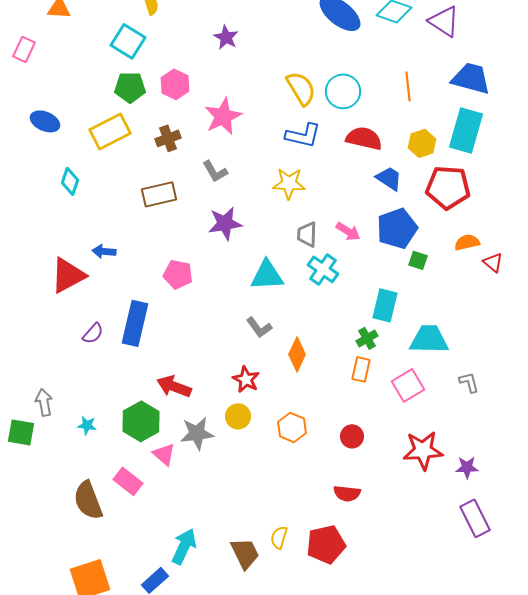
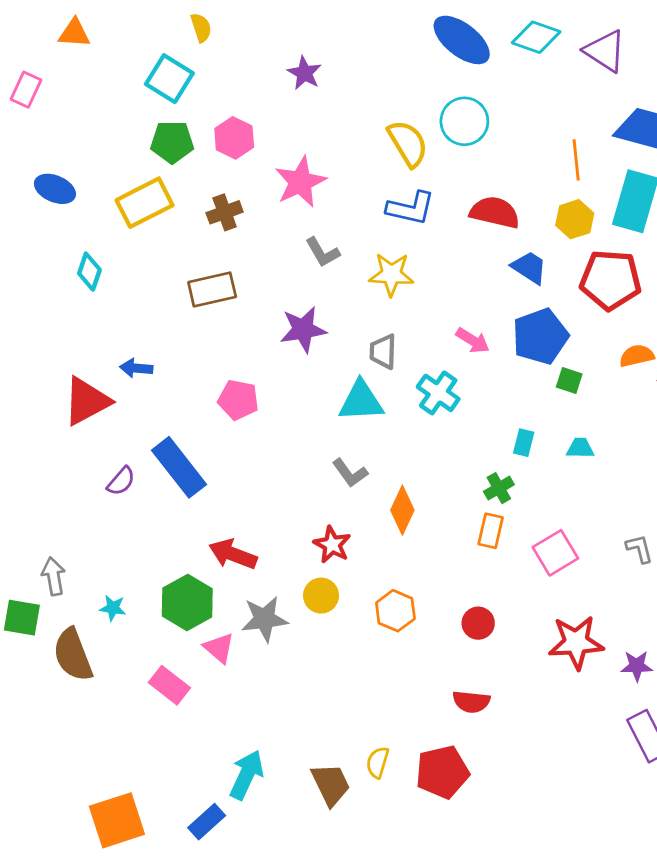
orange line: (408, 86) -> (576, 160), moved
cyan circle: (343, 91) -> (464, 121), moved
gray L-shape: (215, 171) -> (322, 252), moved
gray trapezoid: (307, 234) -> (383, 352), moved
cyan rectangle: (385, 305) -> (524, 443), size x0.6
blue rectangle: (135, 323) -> (179, 467), turned -51
cyan trapezoid: (429, 339) -> (580, 448), moved, size x0.5
brown semicircle: (88, 500) -> (73, 655), moved

